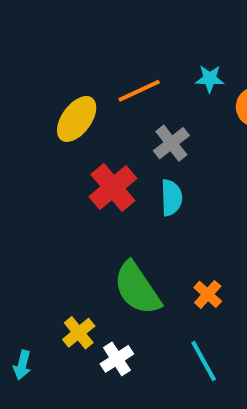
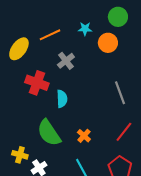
red cross: (113, 188) -> (37, 83), turned -30
cyan semicircle: (171, 198) -> (62, 99), moved
yellow cross: (79, 333) -> (20, 155), turned -35

